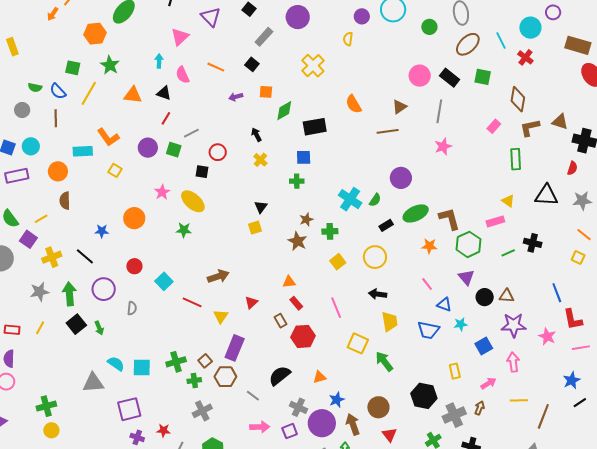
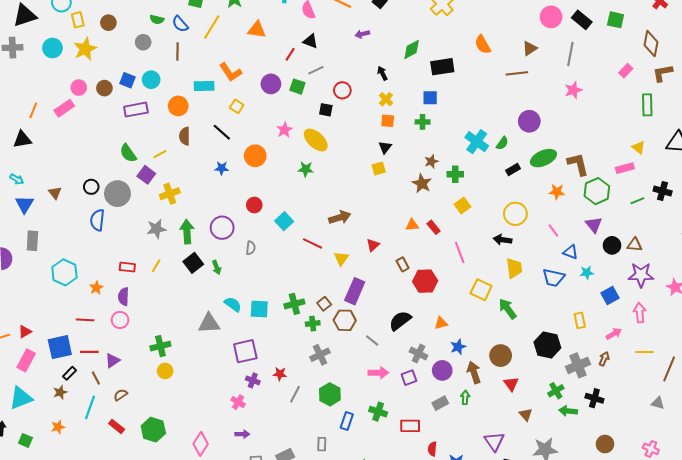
orange square: (266, 92) -> (388, 121), moved
black triangle: (164, 93) -> (310, 41), moved
black line: (85, 256) -> (222, 132), moved
yellow circle: (375, 257) -> (515, 214), moved
red rectangle: (296, 303) -> (434, 227), moved
purple circle: (322, 423) -> (442, 370), size x0.7

